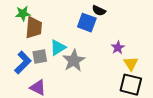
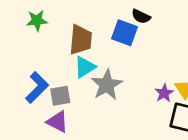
brown trapezoid: (34, 28) -> (81, 40), moved
purple star: (118, 48) -> (164, 93), moved
gray square: (40, 57) -> (60, 96), moved

